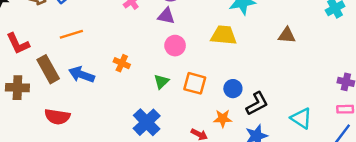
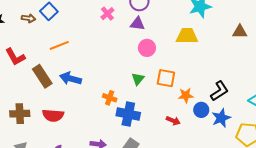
orange cross: (122, 63) -> (110, 98), moved
brown cross: (17, 88) -> (20, 114), moved
blue circle: (233, 89) -> (201, 110), moved
orange star: (223, 119) -> (186, 95), moved
blue cross: (147, 122) -> (128, 114), turned -30

